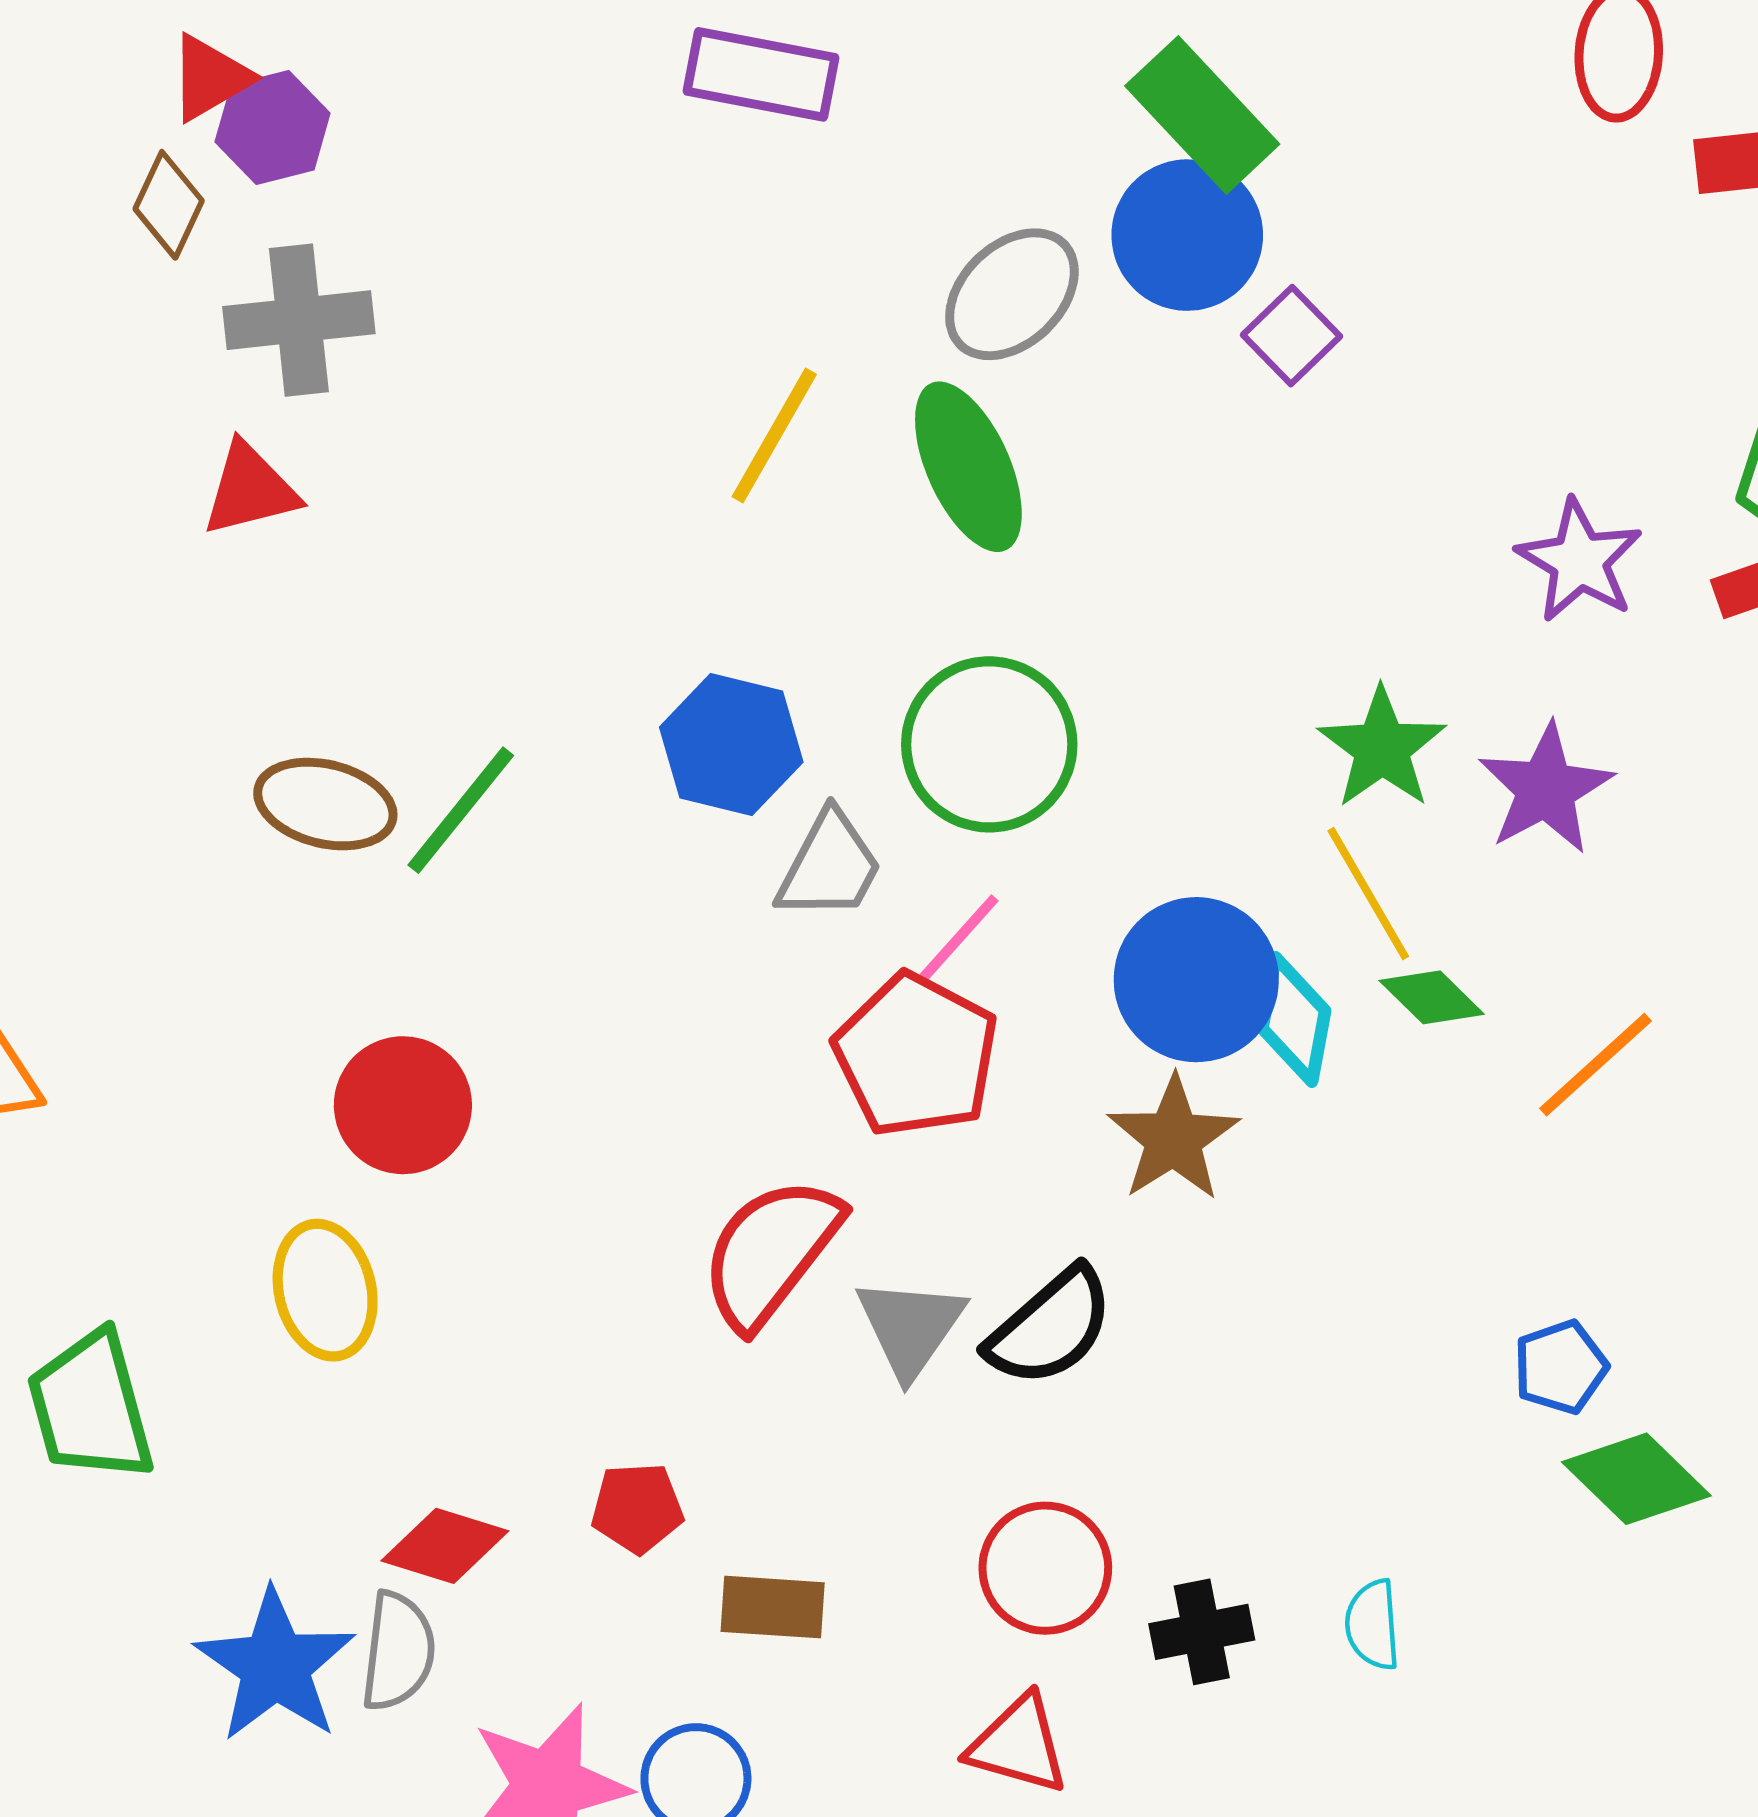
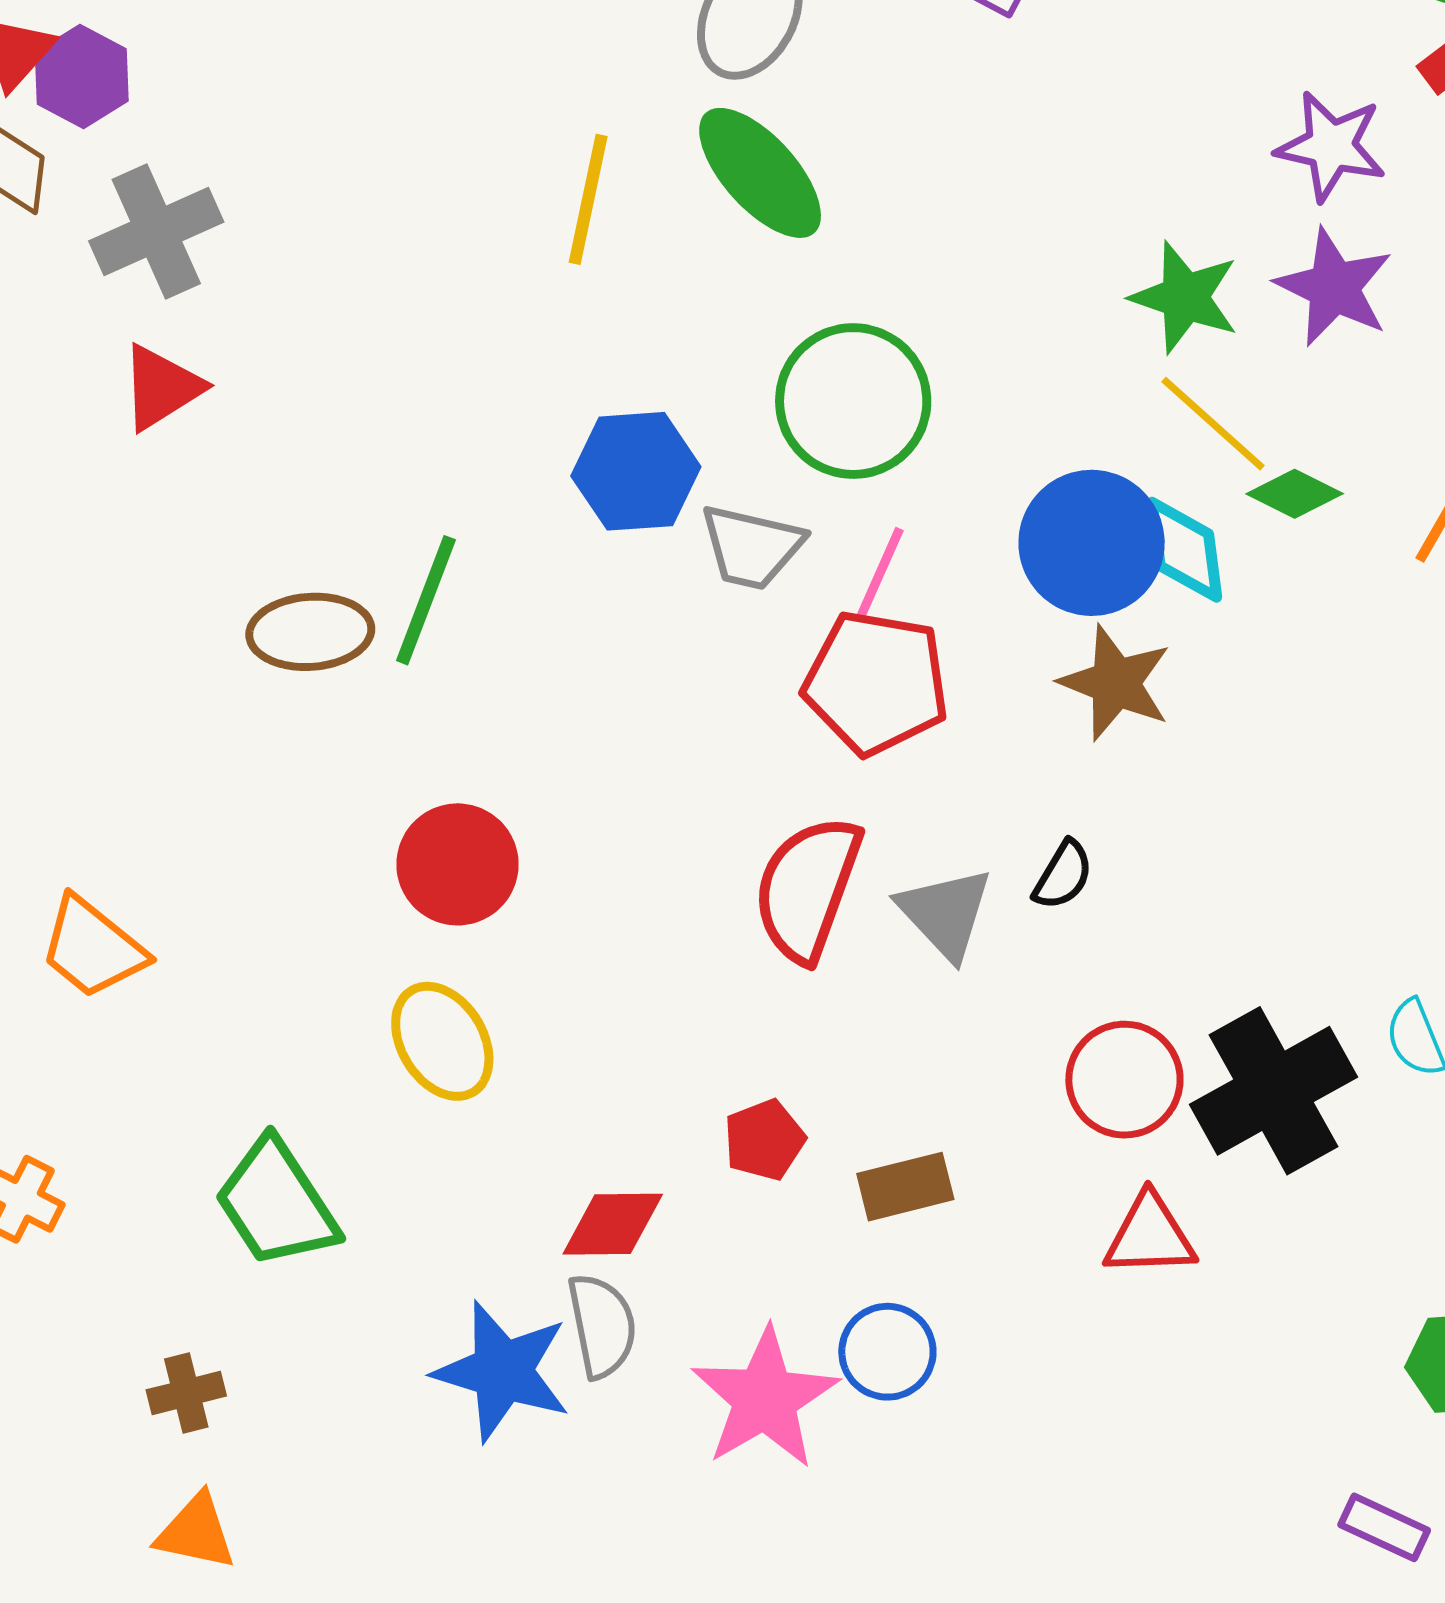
purple star: (1579, 561) -> (1331, 146), moved
gray trapezoid: (830, 866) -> (752, 547), turned 93
black semicircle: (1050, 1327) -> (1063, 875), size x0.6
black cross: (1202, 1632) -> (1274, 1091), size x1.8

